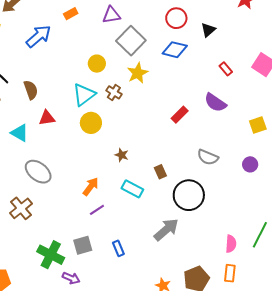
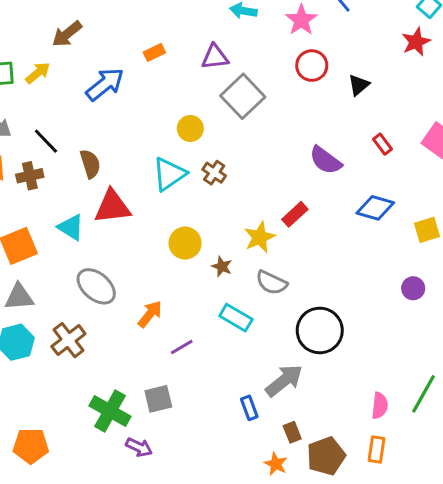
blue diamond: (175, 50) -> (375, 208), moved
yellow star: (138, 73) -> (260, 237), moved
purple semicircle: (215, 103) -> (326, 160), moved
red rectangle: (180, 115) -> (295, 214), moved
red triangle: (47, 118) -> (112, 207), size x1.5
yellow circle: (91, 123) -> (185, 243), moved
gray semicircle: (208, 157) -> (271, 283), moved
brown rectangle: (160, 172) -> (292, 432), moved
orange arrow: (91, 187) -> (150, 314), moved
blue rectangle: (118, 248) -> (249, 408), moved

